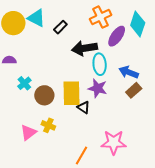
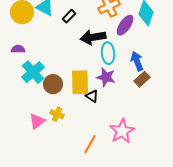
blue arrow: (129, 72) -> (137, 61), turned 48
cyan cross: (24, 83) -> (33, 72), size x1.6
pink star: (114, 142) -> (122, 131), turned -30

